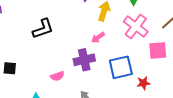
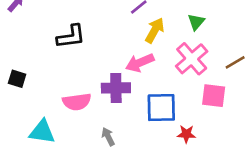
pink arrow: (98, 37) -> (140, 63), size x1.5
pink semicircle: (57, 76) -> (77, 102), size x1.5

